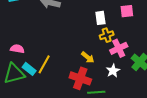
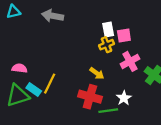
pink square: (127, 11) -> (124, 36), moved
yellow cross: (107, 35) -> (107, 45), moved
white star: (113, 71) -> (124, 98), moved

